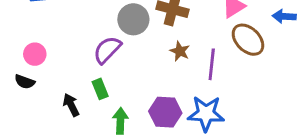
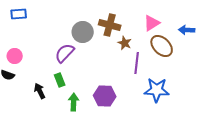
brown star: (180, 51) -> (125, 43), moved
blue star: (206, 114) -> (157, 90), moved

